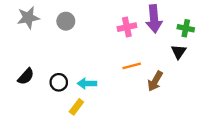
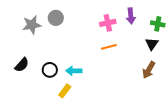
gray star: (28, 18) -> (32, 25), moved
purple arrow: (154, 19) -> (131, 16), size x0.7
orange line: (132, 66) -> (109, 47), moved
brown arrow: (155, 81) -> (149, 70), moved

